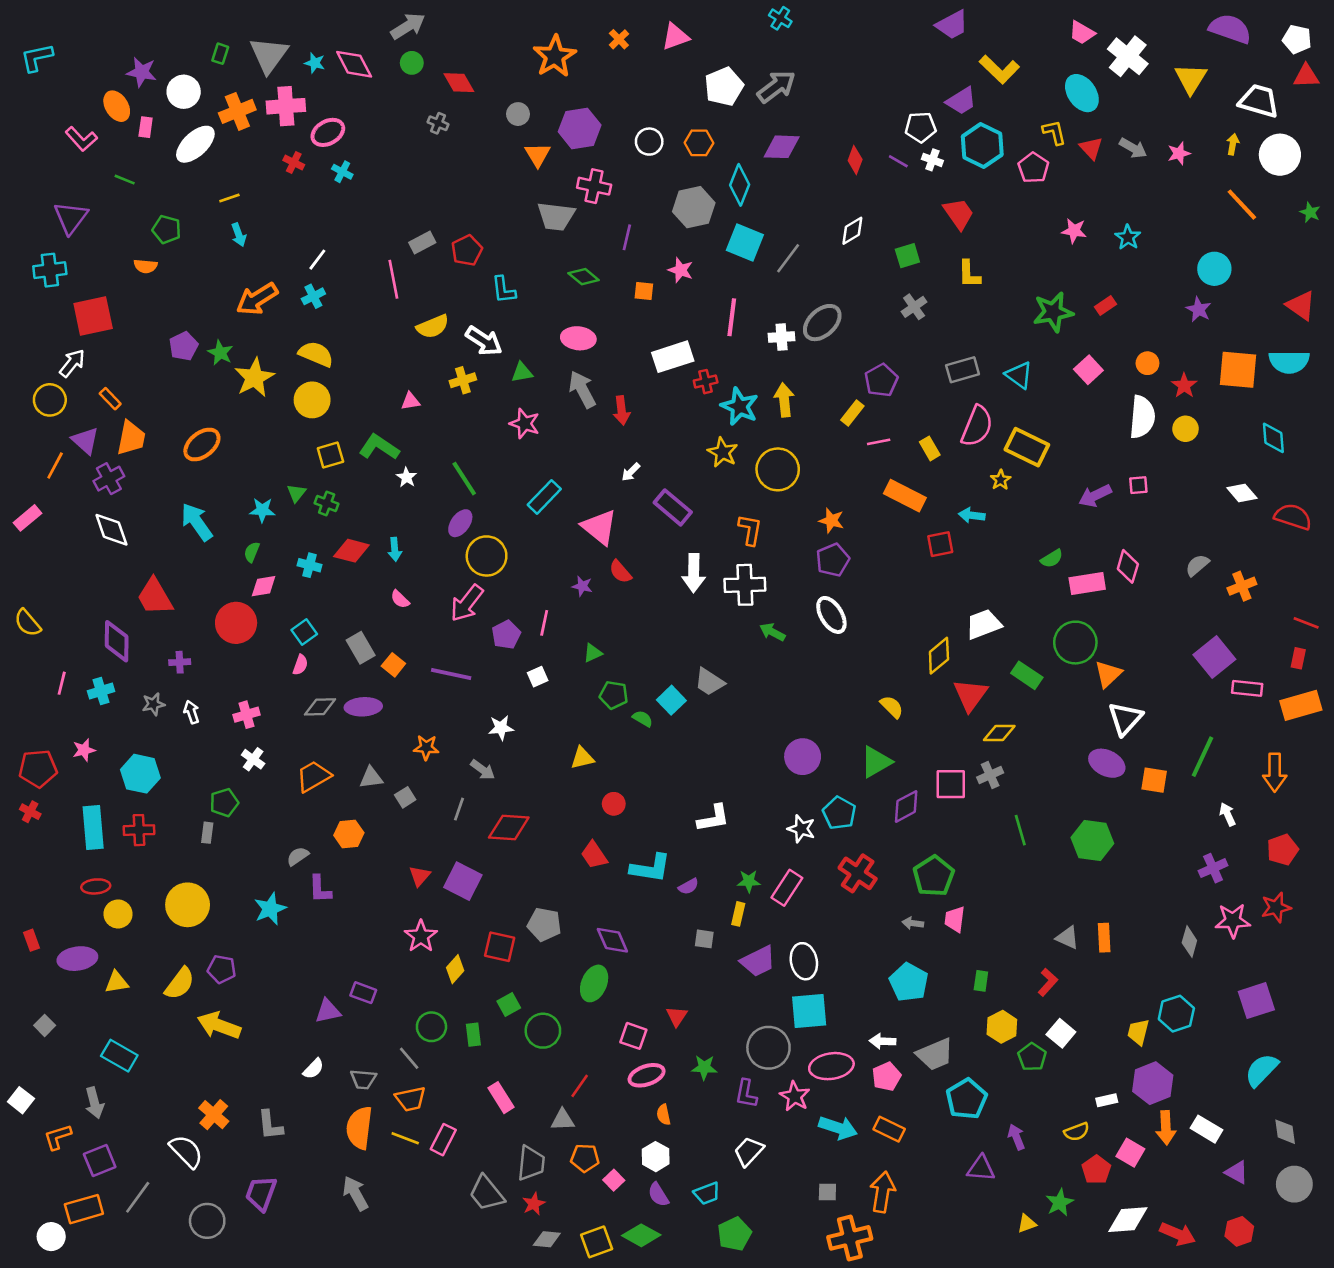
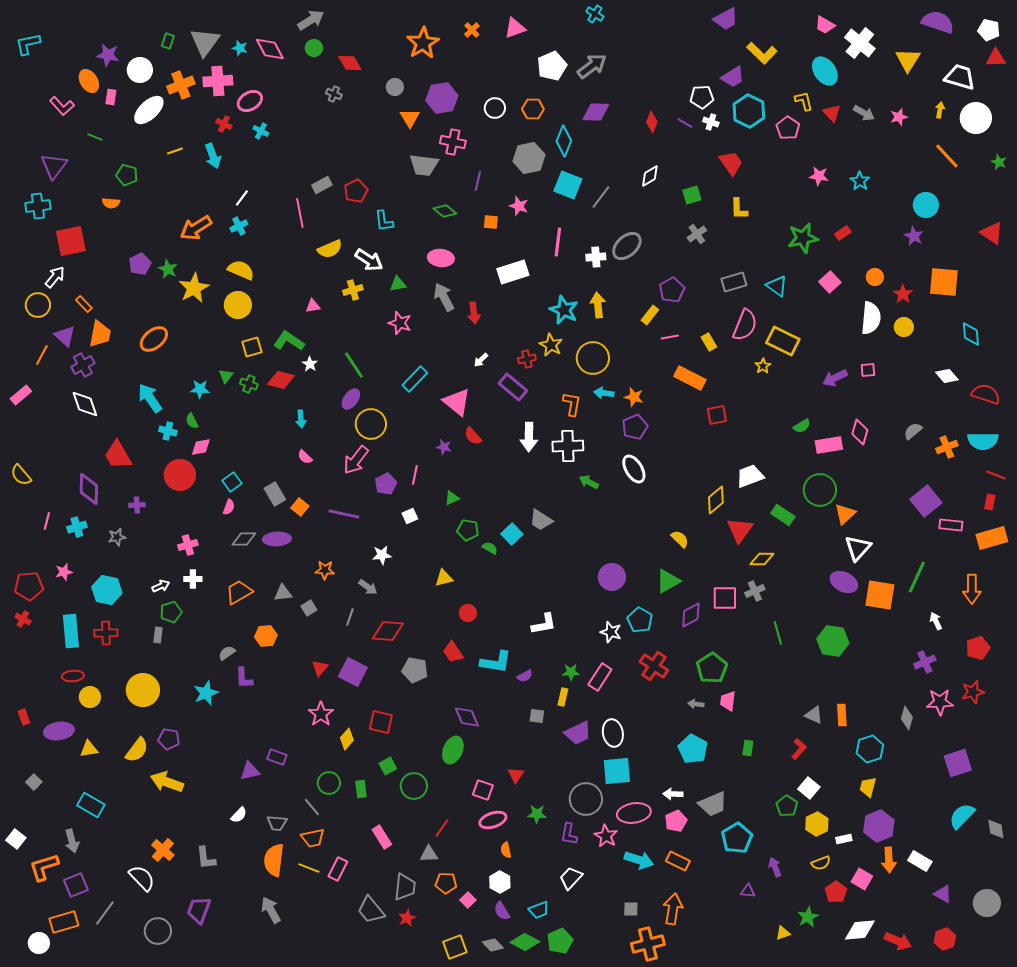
cyan arrow: (239, 235) -> (213, 156), moved, size x1.4
cyan semicircle: (1289, 362) -> (983, 441), moved
red cross: (706, 382) -> (527, 359), moved
cyan arrow: (972, 515) -> (604, 393), moved
red diamond: (351, 551) -> (281, 380), moved
green semicircle: (252, 552) -> (192, 421), turned -49
cyan cross: (309, 565) -> (168, 431), moved
white arrow: (191, 712) -> (161, 586), moved, turned 84
white cross: (253, 759) -> (193, 579), turned -36
orange square: (1154, 780) -> (880, 595), size x1.5
gray pentagon: (544, 924) -> (415, 670), moved
cyan hexagon: (1176, 1014) -> (870, 749), moved
yellow hexagon: (1002, 1027) -> (817, 824), moved
gray diamond: (1285, 1132) -> (996, 829), moved
orange L-shape: (58, 1137) -> (44, 867), size x1.4
purple triangle: (981, 1168) -> (748, 891), size x0.7
green diamond: (641, 1235) -> (525, 942), moved
gray diamond: (547, 1239) -> (493, 945), moved, turned 40

